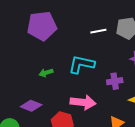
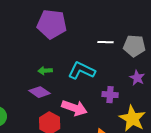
purple diamond: (31, 106) -> (39, 92), moved

